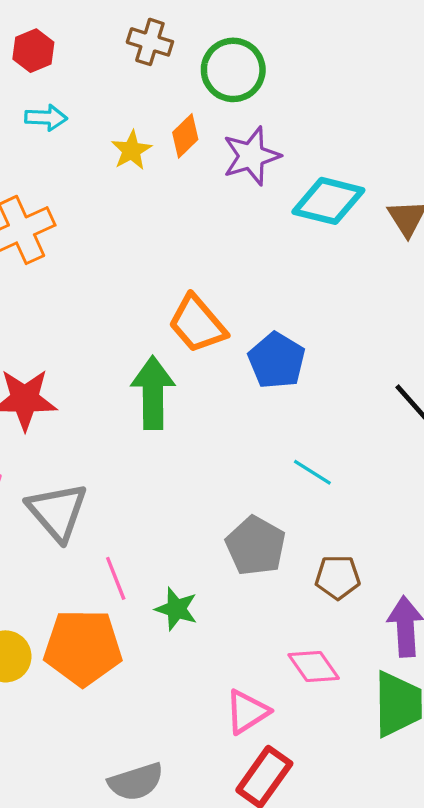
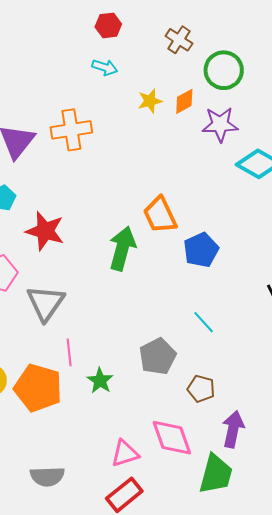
pink diamond: (314, 667) -> (172, 438), size x1.4

